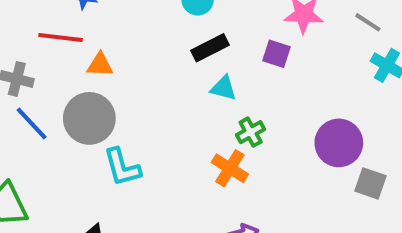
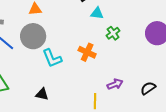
orange cross: (230, 168) -> (87, 52), moved

